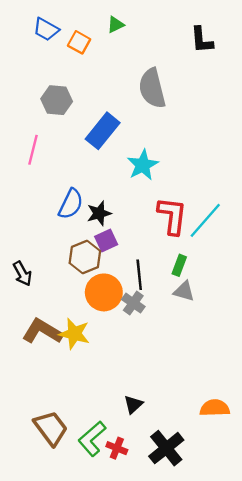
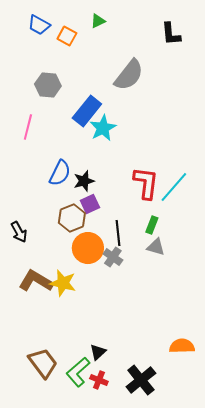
gray semicircle: (152, 88) -> (129, 75), turned -128
cyan star: (143, 165) -> (103, 128), moved
black triangle: (133, 404) -> (98, 352), moved

